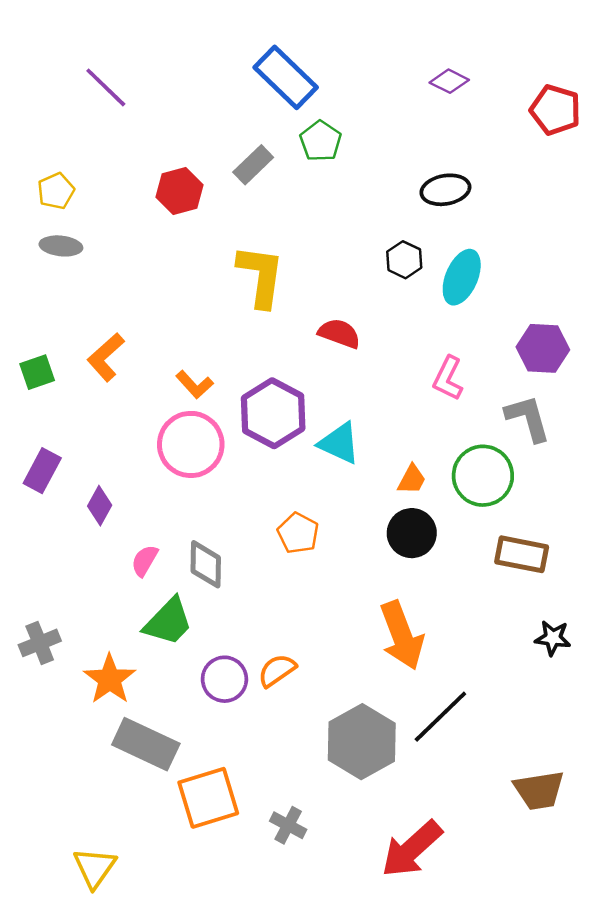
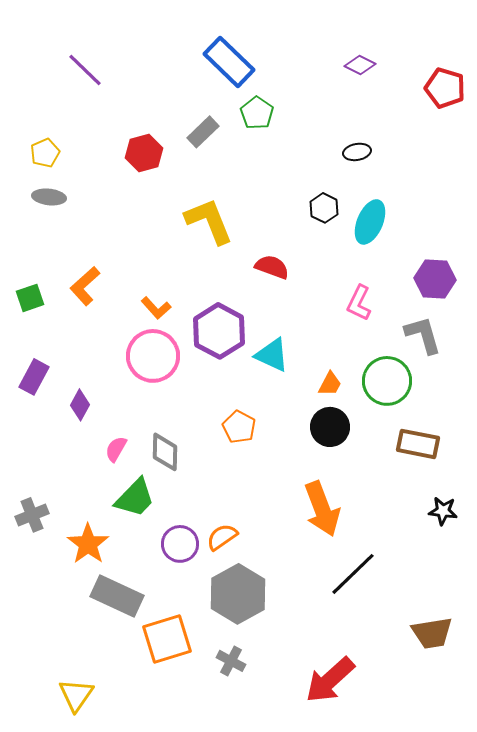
black ellipse: (445, 190) -> (357, 152), size x0.7
yellow L-shape: (261, 276) -> (209, 221), turned -30
gray hexagon: (362, 742) -> (238, 594), moved

